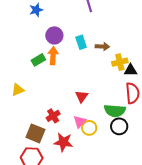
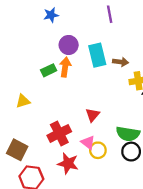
cyan rectangle: (81, 42) -> (97, 55), size x1.5
red cross: (53, 116) -> (59, 133), size x1.5
pink triangle: (80, 122) -> (88, 142), turned -40
brown square: (35, 133) -> (17, 150), moved

